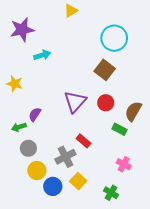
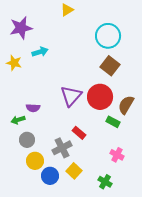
brown square: (105, 70) -> (110, 66), moved
yellow star: (15, 84) -> (14, 63), moved
red circle: (106, 103) -> (100, 97), size x1.6
purple semicircle: (35, 114) -> (33, 108), turned -120

